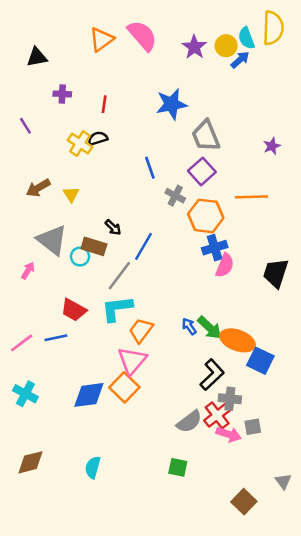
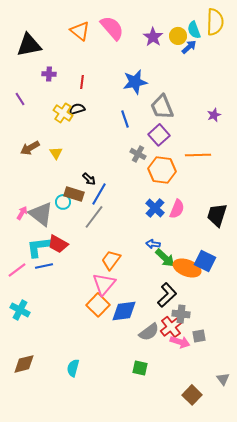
orange triangle: (102, 39) -> (80, 31), turned -45
black triangle: (37, 57) -> (29, 45), size x1.5
blue line: (150, 168) -> (125, 119), moved
gray triangle: (52, 240) -> (41, 214), moved
blue line: (144, 246) -> (99, 194), moved
blue cross: (215, 248) -> (155, 208), moved, turned -30
cyan L-shape: (117, 309) -> (39, 247), moved
blue arrow: (189, 326) -> (153, 244), moved, turned -48
blue square: (260, 361) -> (205, 261), moved
blue diamond: (89, 395) -> (124, 311), moved

